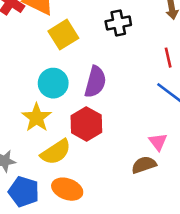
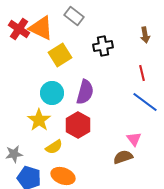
yellow semicircle: (56, 152) -> (54, 147), size x0.7

